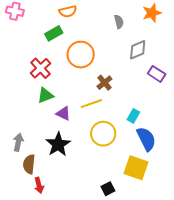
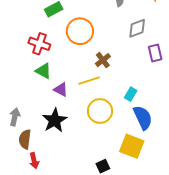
red cross: (41, 68) -> (39, 44), turned -30
purple rectangle: (157, 74) -> (155, 53), turned 42
green triangle: (45, 95) -> (43, 71), turned 48

